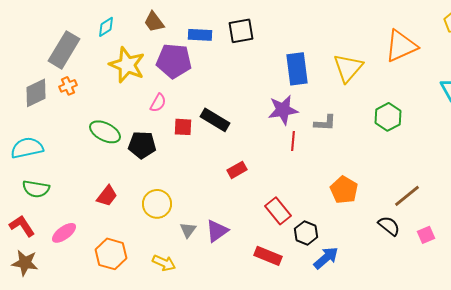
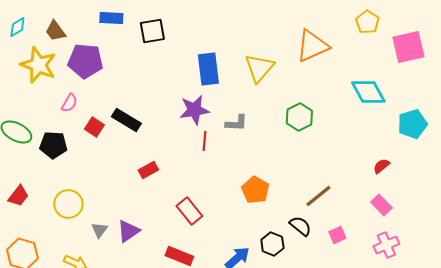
brown trapezoid: (154, 22) -> (55, 31), moved
blue rectangle: (200, 35) -> (111, 18), moved
red square: (183, 127) -> (94, 127), turned 30
black hexagon: (306, 233) -> (272, 244), moved

